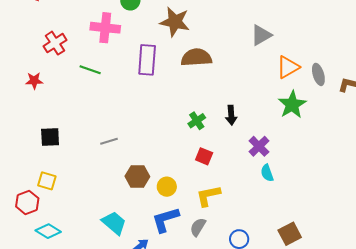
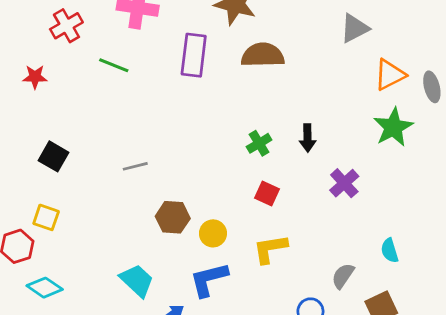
black square: (50, 137) -> (53, 156), turned 30
cyan semicircle: (267, 173) -> (390, 251), moved
gray semicircle: (198, 227) -> (343, 276), moved

